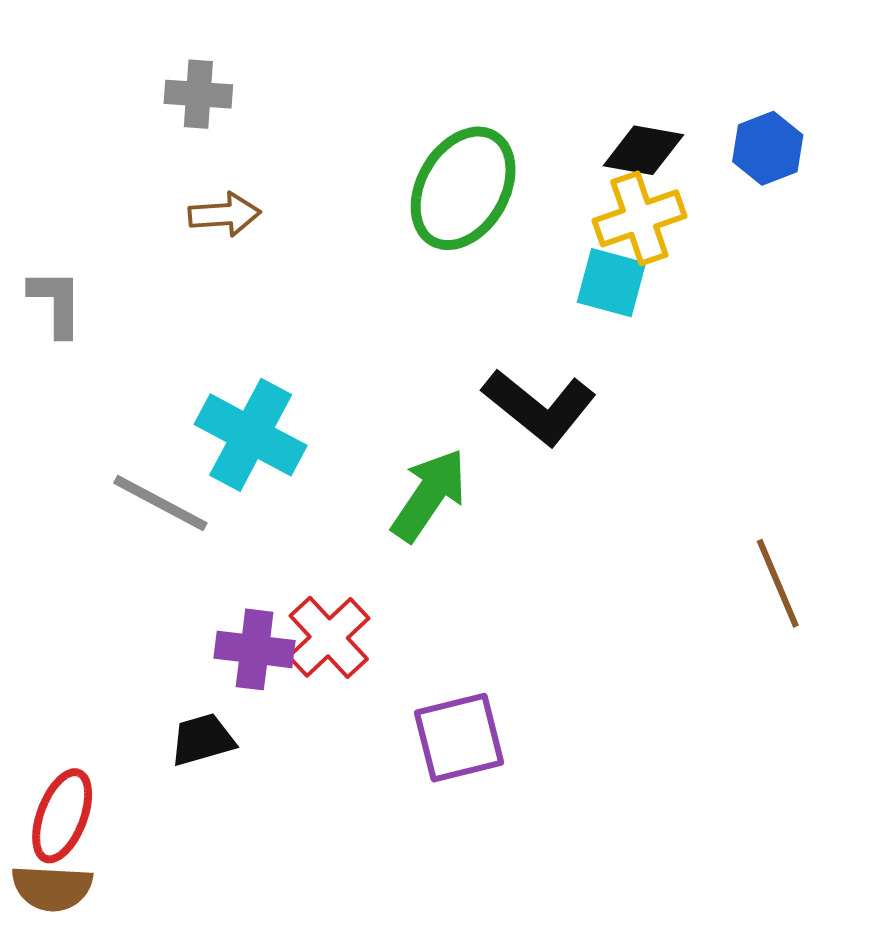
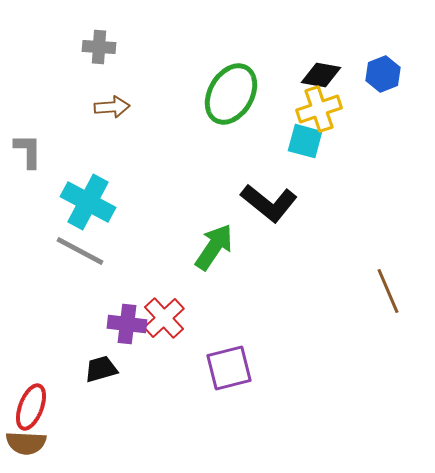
cyan cross: (251, 435) -> (88, 202), moved

